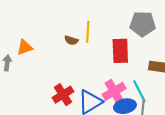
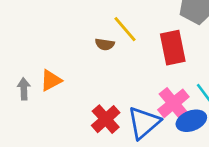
yellow line: (88, 32) -> (125, 29), turned -35
orange triangle: (25, 47) -> (51, 80), moved

